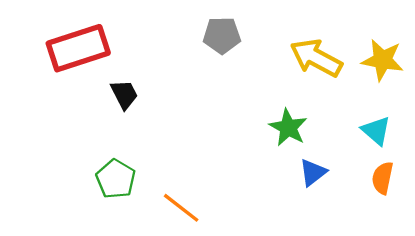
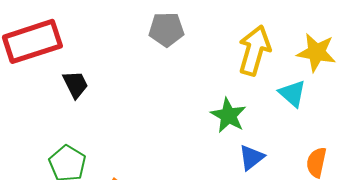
yellow arrow: (316, 58) -> (254, 50), turned 78
cyan triangle: (376, 131) -> (292, 93), moved

